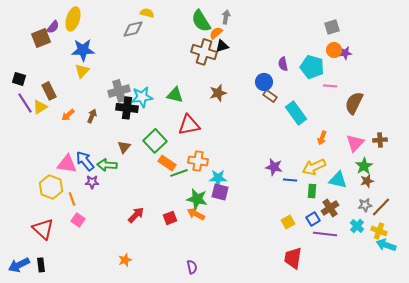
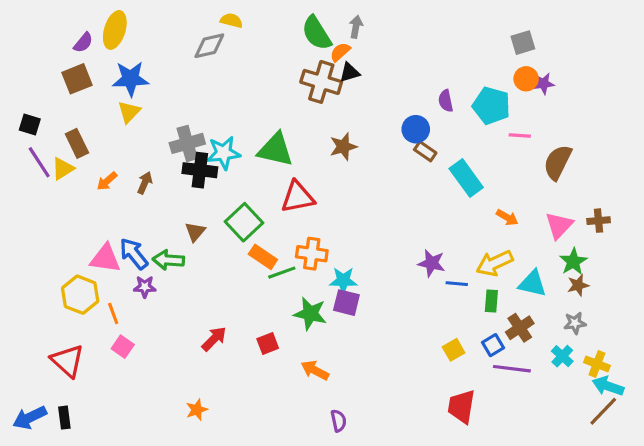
brown square: (41, 38) -> (77, 79), moved
green triangle: (175, 95) -> (276, 150), size x1.4
orange arrow: (322, 138) -> (507, 217), turned -80
brown line: (381, 207) -> (603, 411), moved
orange arrow: (196, 214) -> (315, 370), moved
purple semicircle: (192, 267) -> (339, 421), moved

